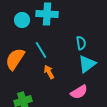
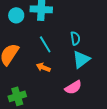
cyan line: (41, 50) -> (45, 44), moved
orange arrow: (49, 72) -> (43, 67), turned -40

